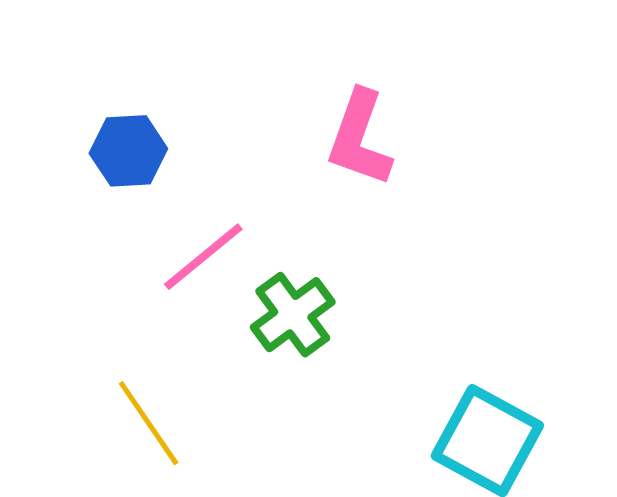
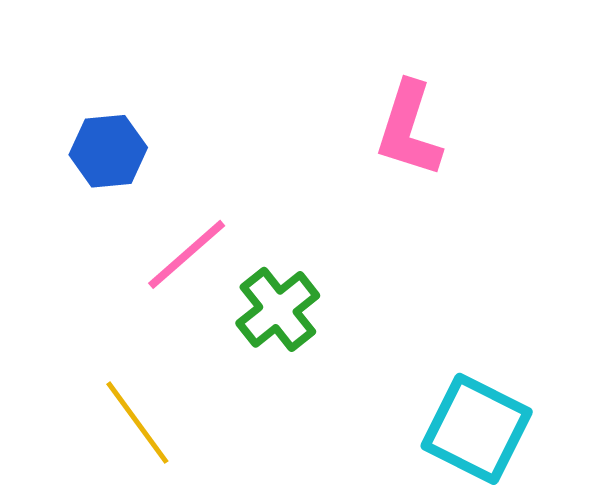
pink L-shape: (360, 138) -> (409, 129), moved

